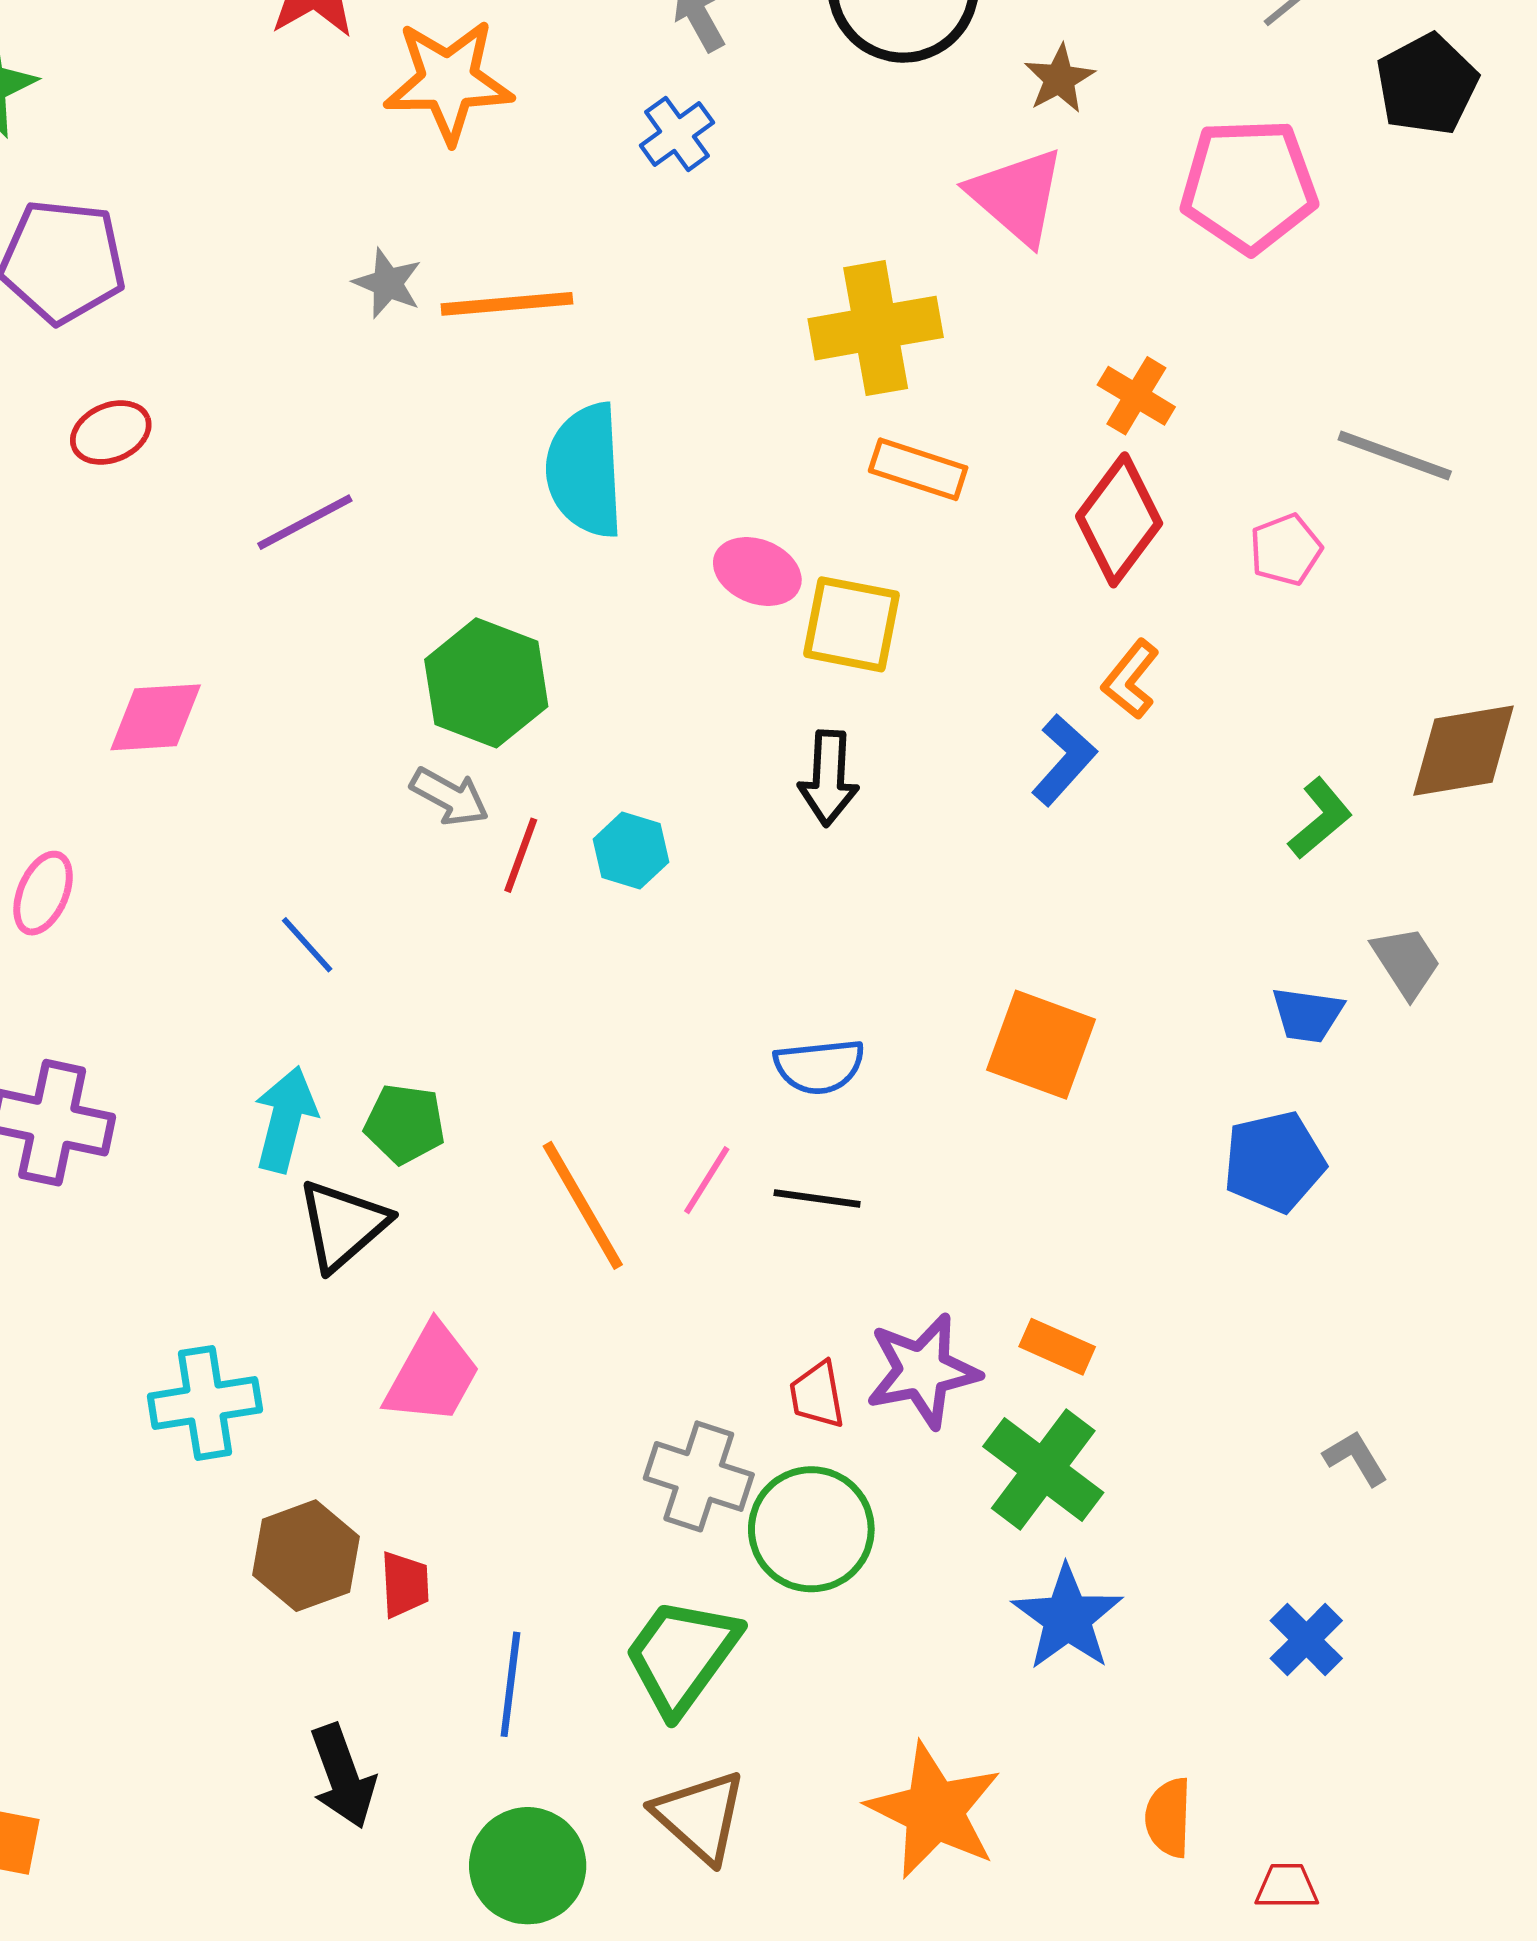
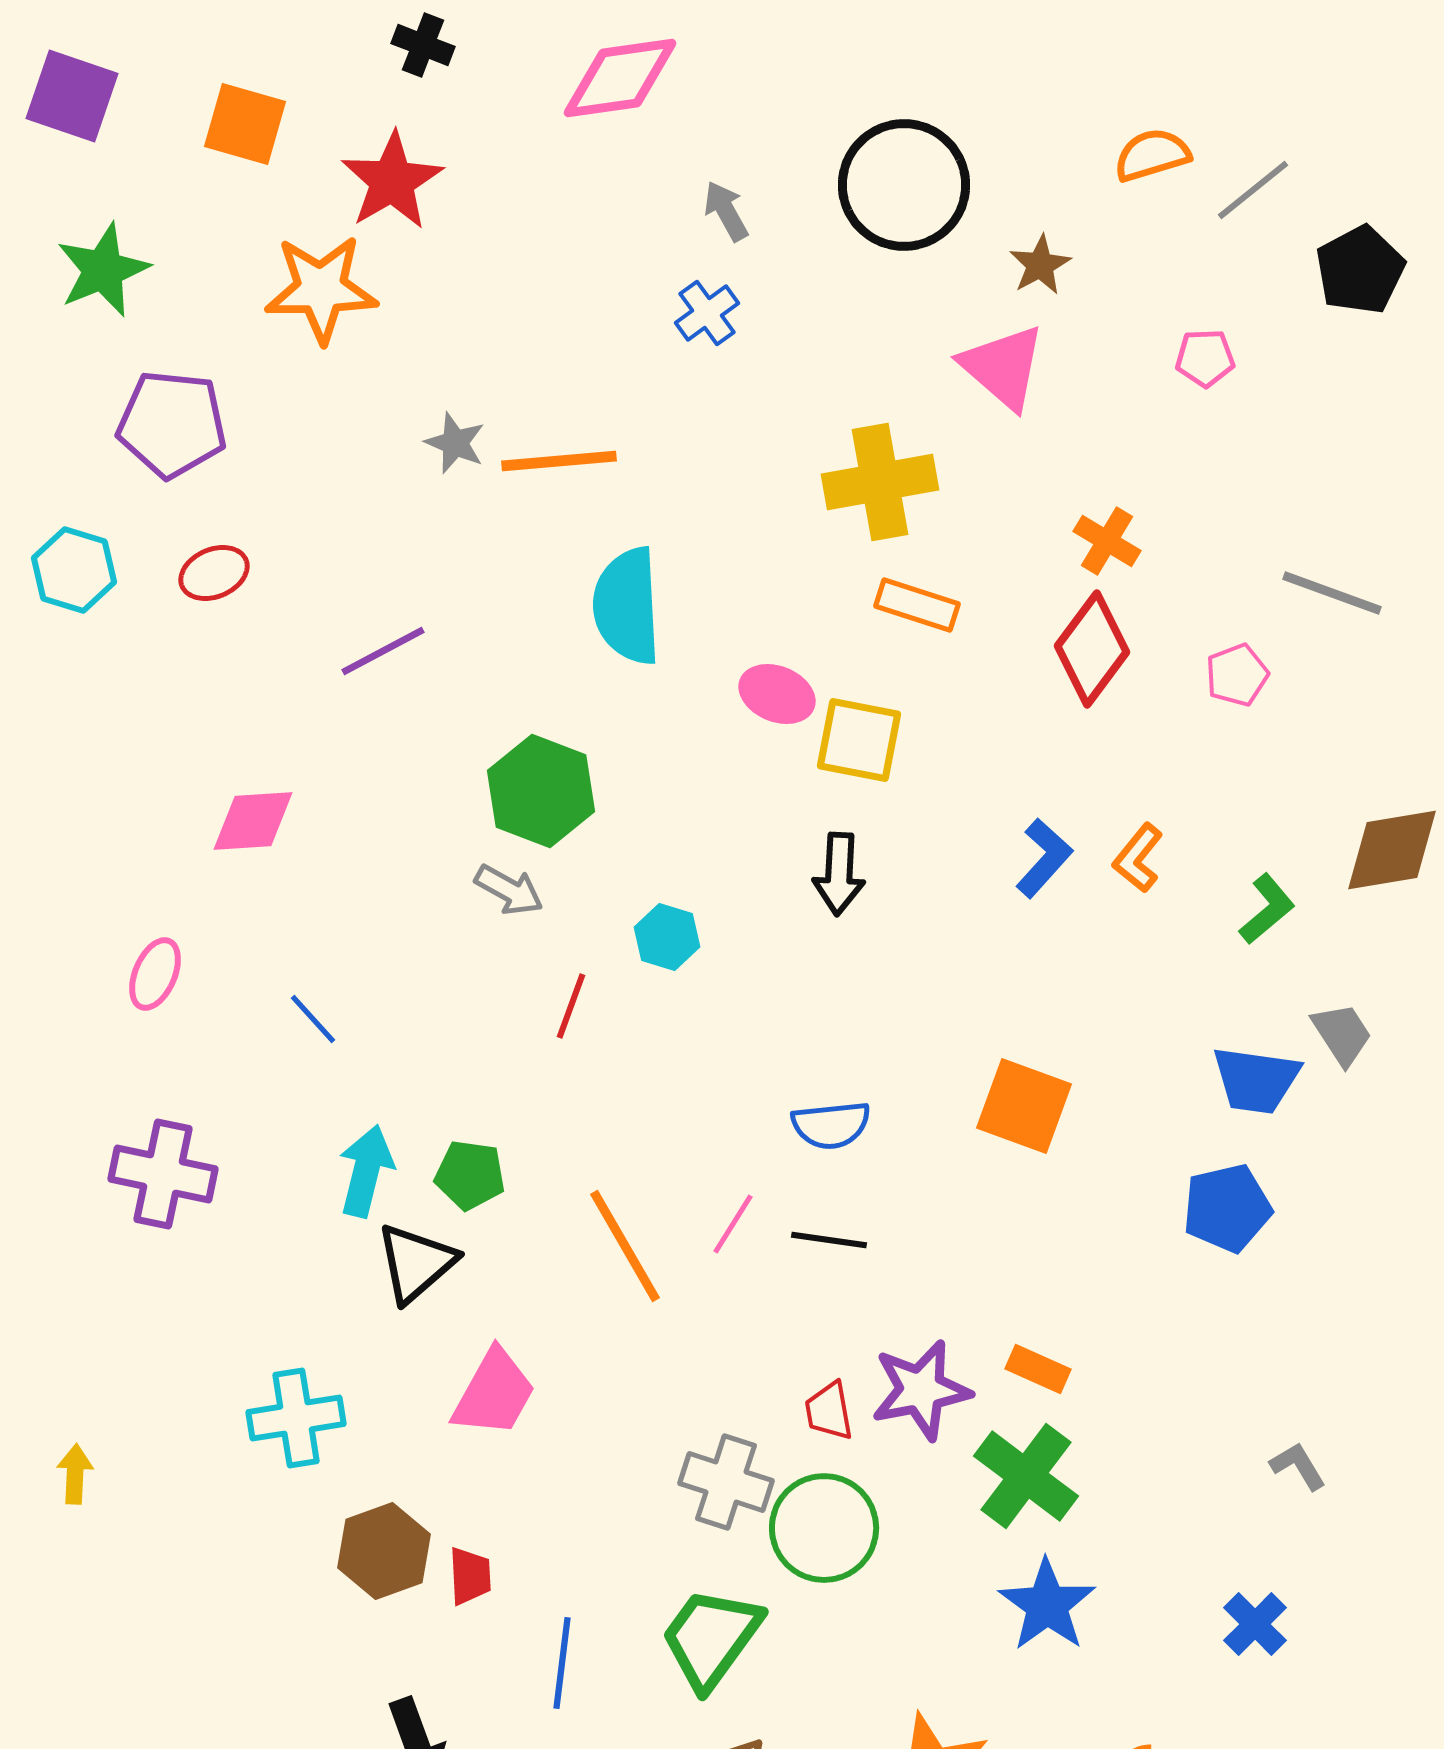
orange star: (448, 81) -> (321, 289), moved
pink pentagon: (1249, 186) -> (1205, 358), size x0.5
orange L-shape: (1131, 679) -> (1138, 858), moved
red line: (521, 855) -> (571, 1006), moved
blue line: (307, 945) -> (313, 1019), moved
blue trapezoid: (1307, 1015) -> (1256, 1080), size x1.4

